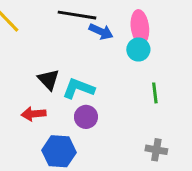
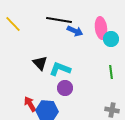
cyan circle: (138, 50) -> (111, 39), moved
red arrow: (34, 114) -> (30, 104), moved, turned 63

